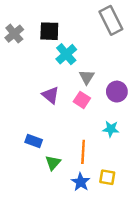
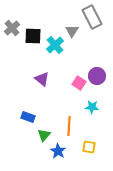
black square: (49, 31) -> (33, 36), moved
gray triangle: (87, 77) -> (72, 31), moved
pink square: (82, 100) -> (79, 83), moved
blue star: (81, 182) -> (58, 151), moved

